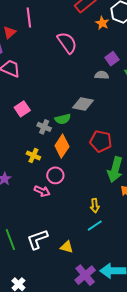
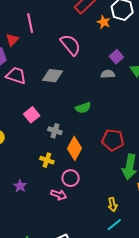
gray diamond: (83, 104) -> (52, 76), moved
green semicircle: (63, 119) -> (83, 108), moved

